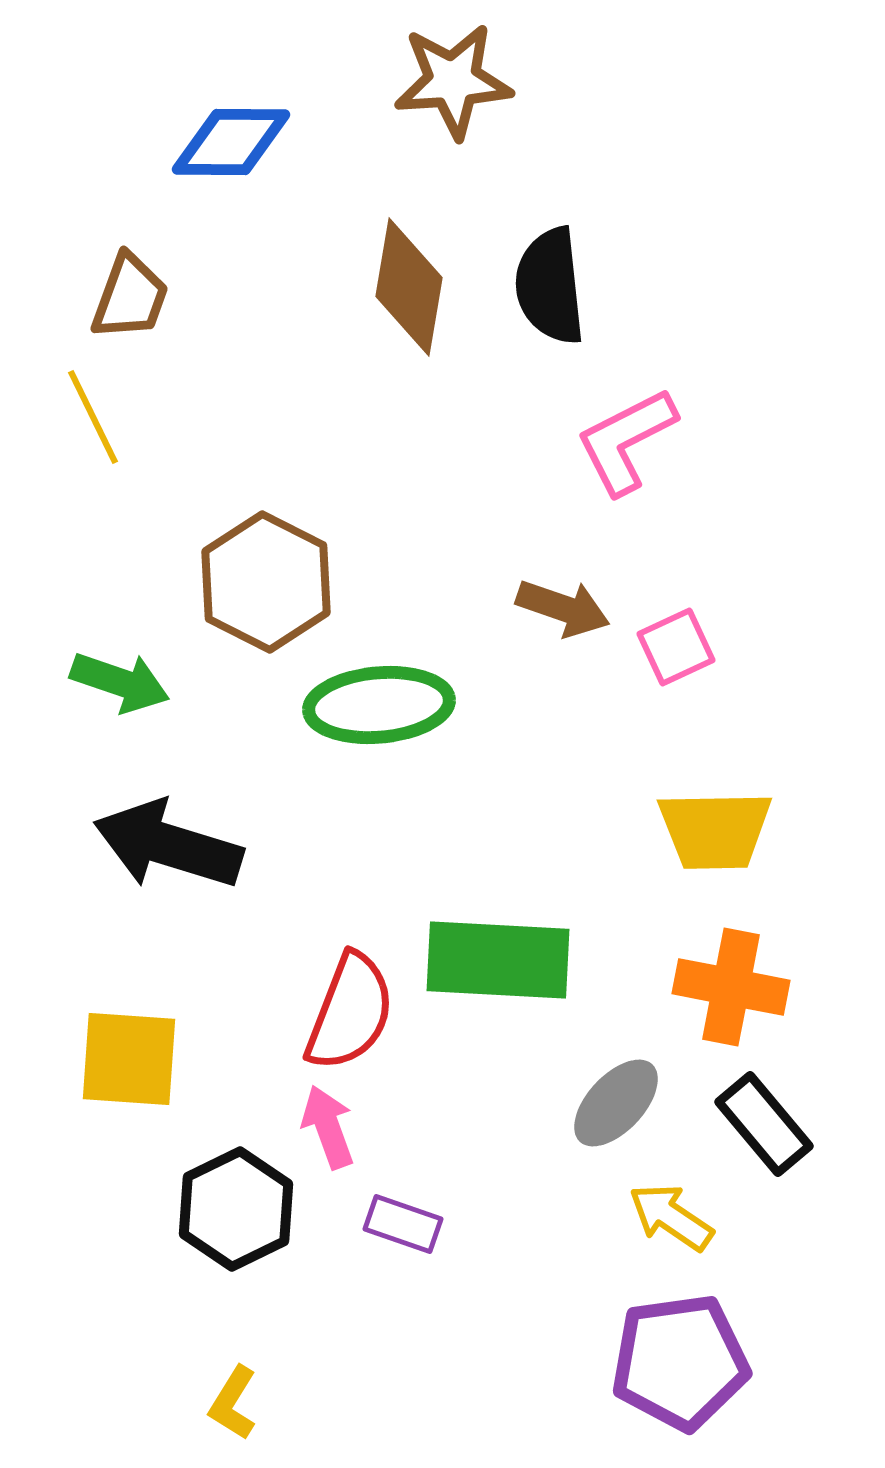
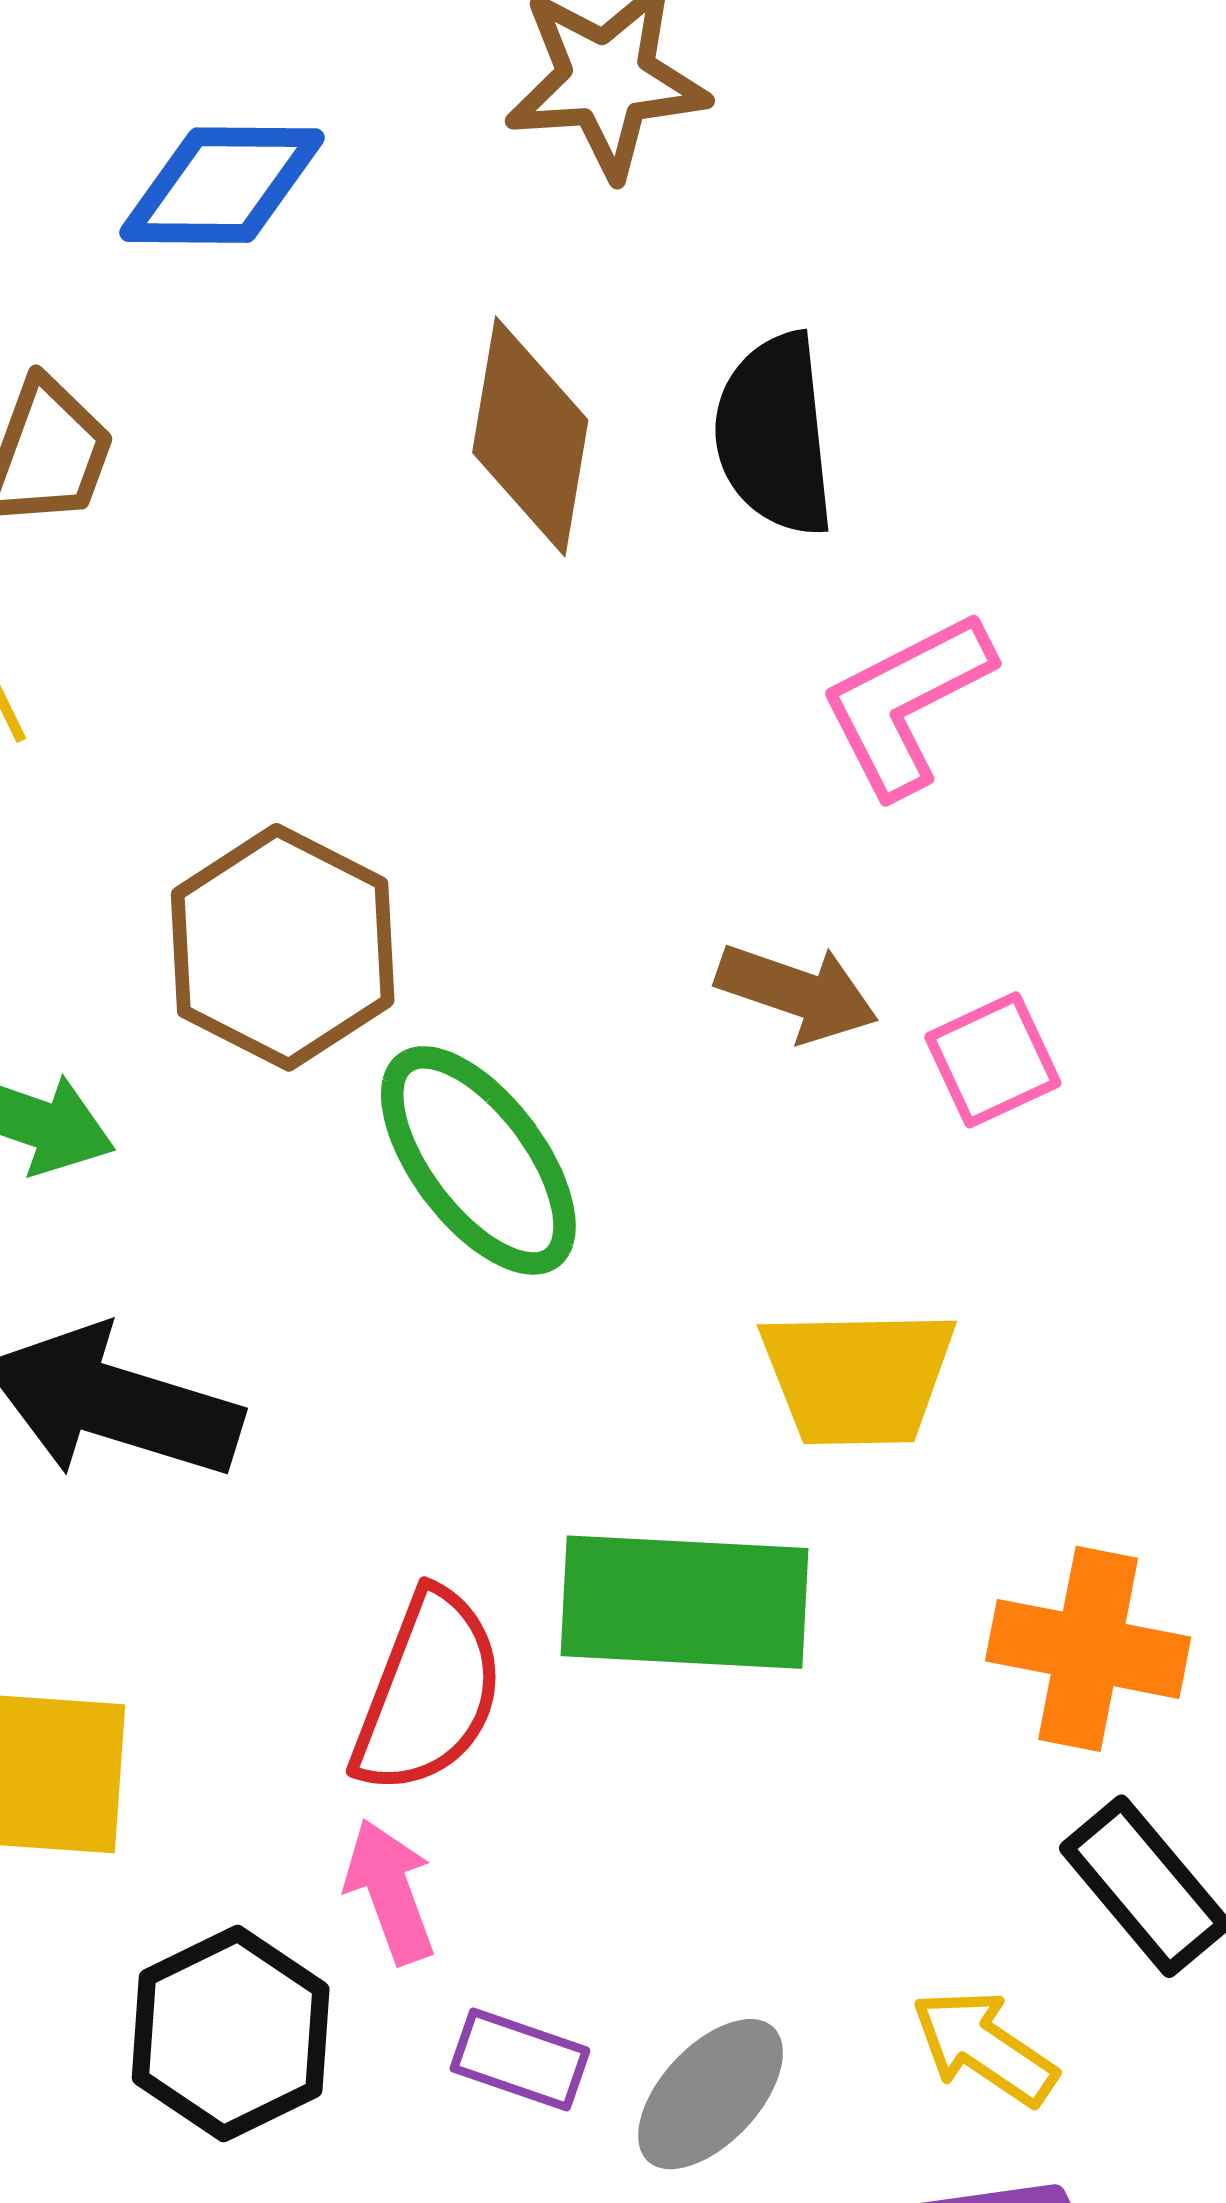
green ellipse: (379, 705) -> (478, 1160), turned 58
yellow trapezoid: (715, 830) -> (858, 1377), moved
gray ellipse: (616, 1103) -> (710, 2094), moved

